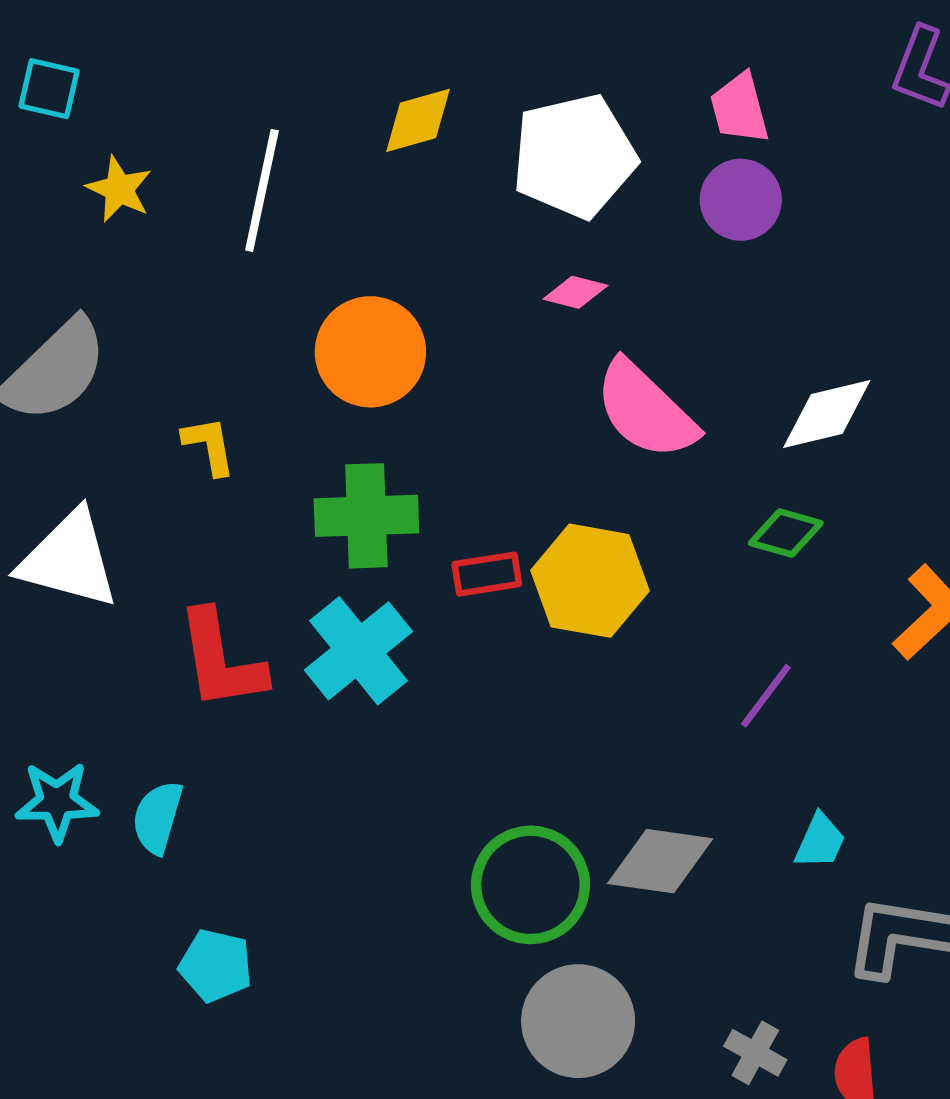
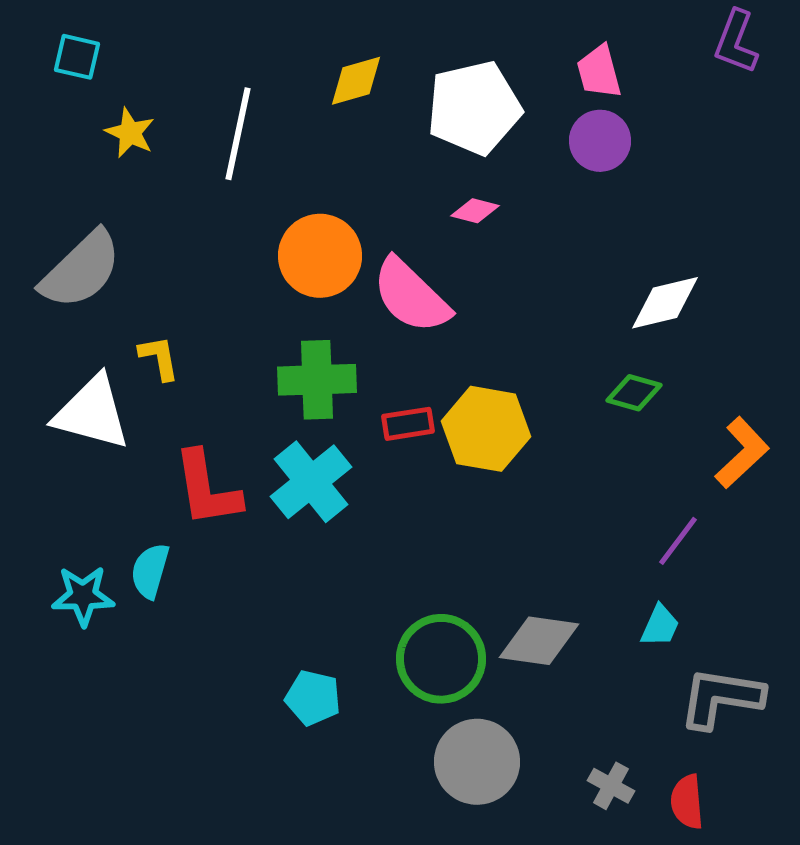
pink semicircle: (646, 410) -> (411, 296), moved
yellow L-shape: (209, 446) -> (159, 358), moved
purple line: (766, 696) -> (678, 541), moved
cyan semicircle: (157, 817) -> (150, 571), moved
cyan pentagon: (216, 966) -> (313, 698), moved

